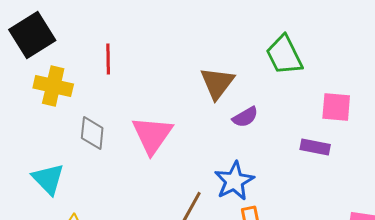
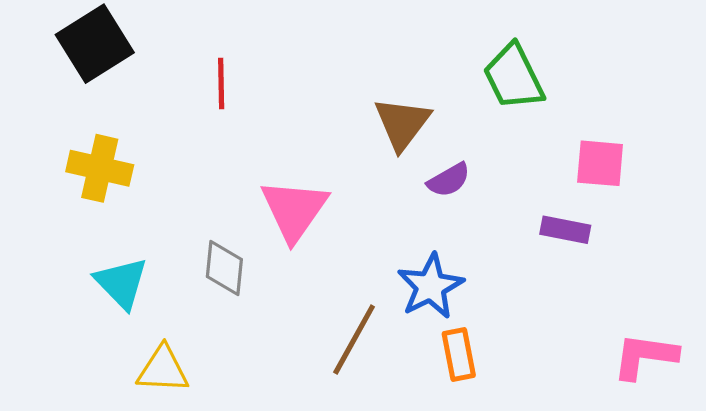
yellow cross: (53, 86) -> (100, 168), moved
gray diamond: (92, 133) -> (224, 268), moved

